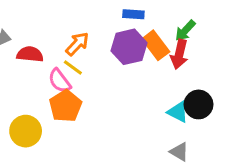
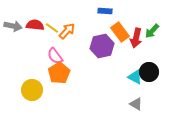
green arrow: (185, 31) -> (152, 31), moved
purple hexagon: (129, 47) -> (102, 46), moved
red semicircle: (30, 54) -> (35, 25), moved
yellow line: (73, 68) -> (52, 28), moved

